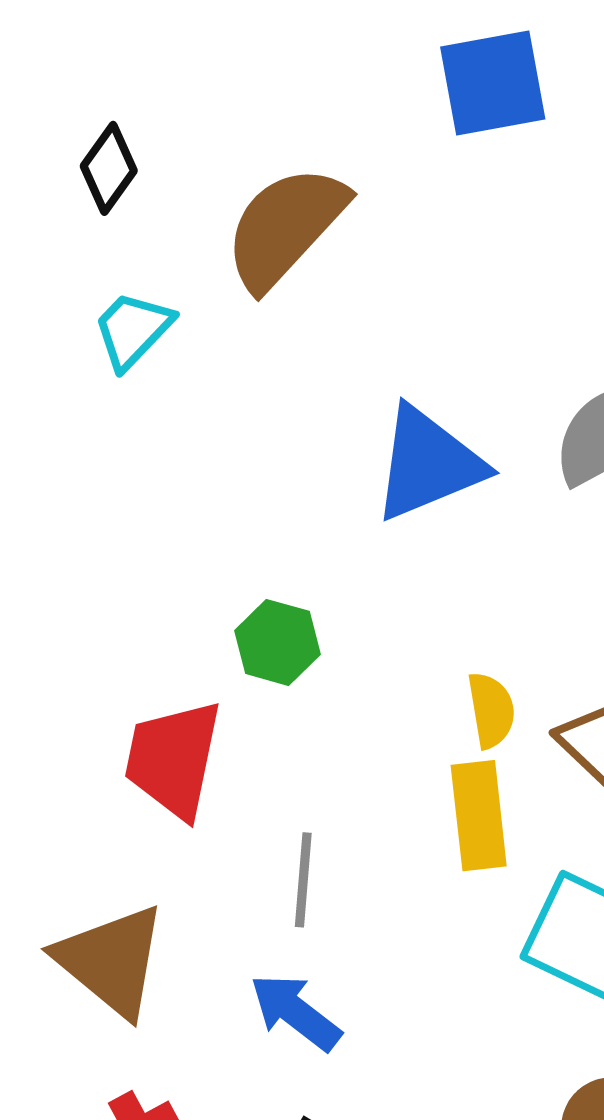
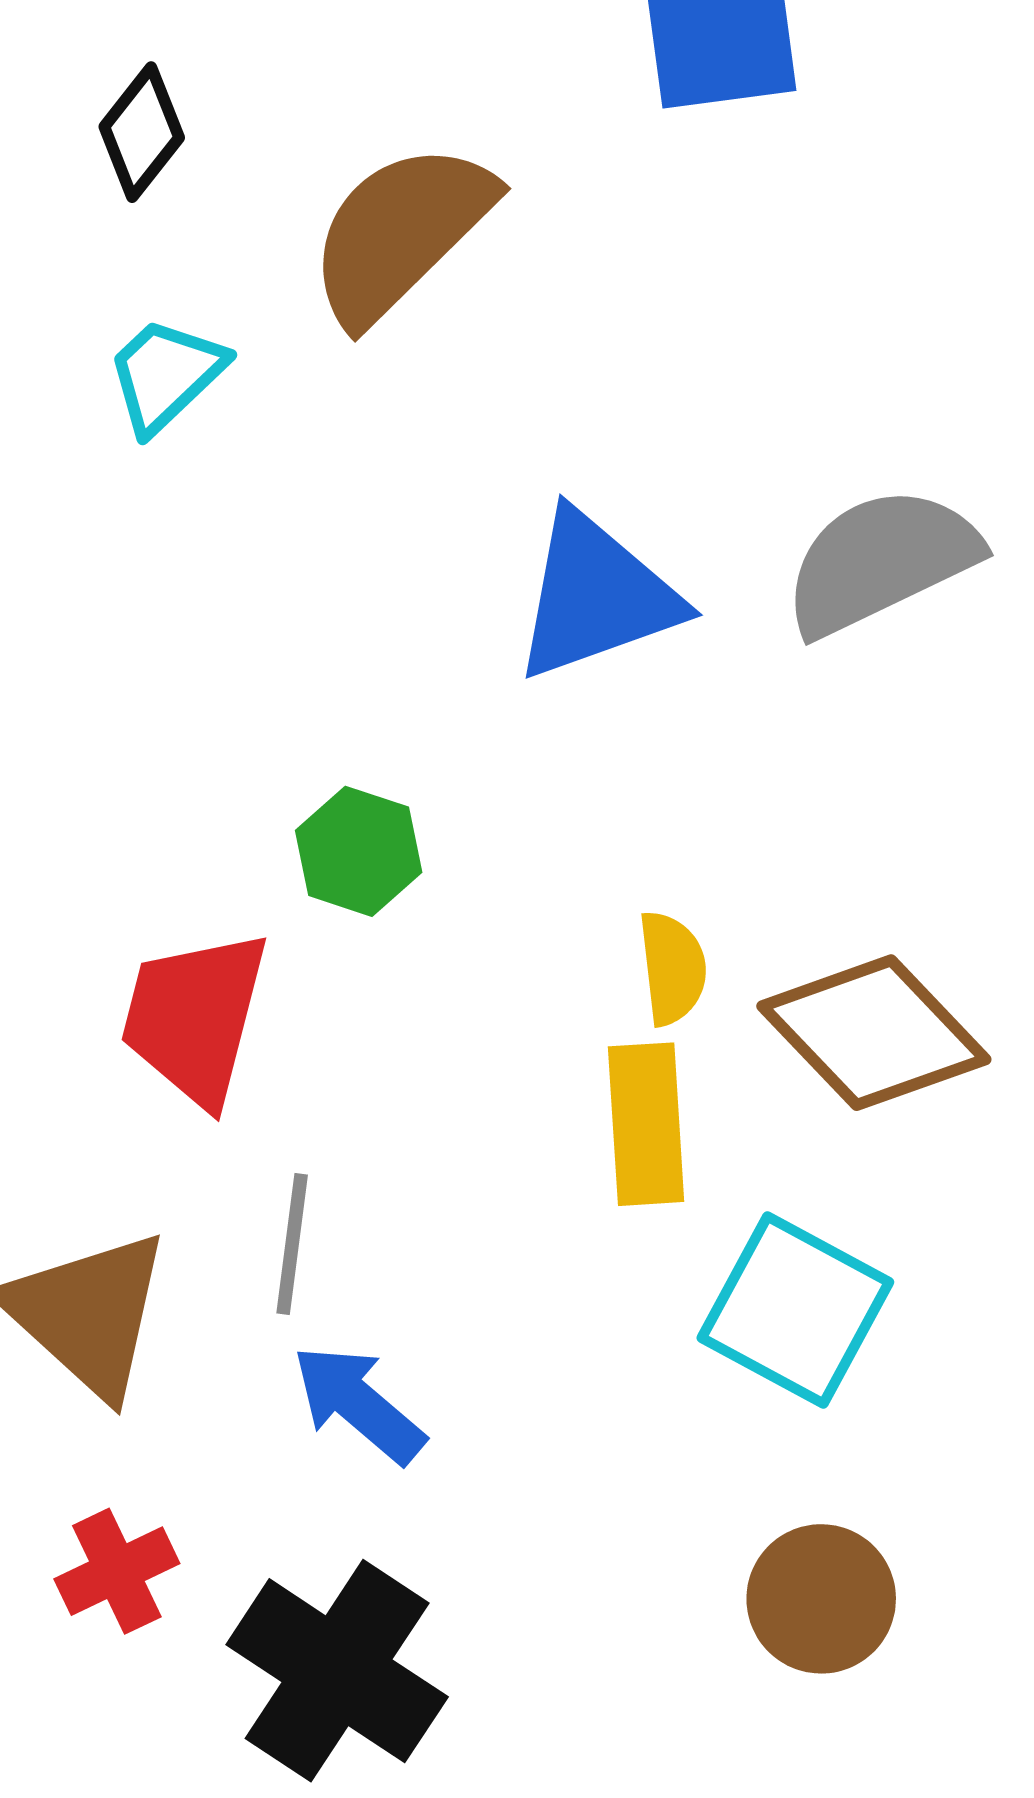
gray line: (303, 880) -> (292, 1244), moved

